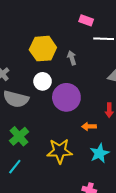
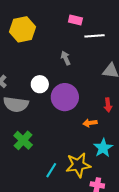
yellow hexagon: (43, 49) -> (22, 29), moved
yellow star: (60, 151) -> (78, 165), moved
cyan line: (15, 167) -> (51, 170), moved

